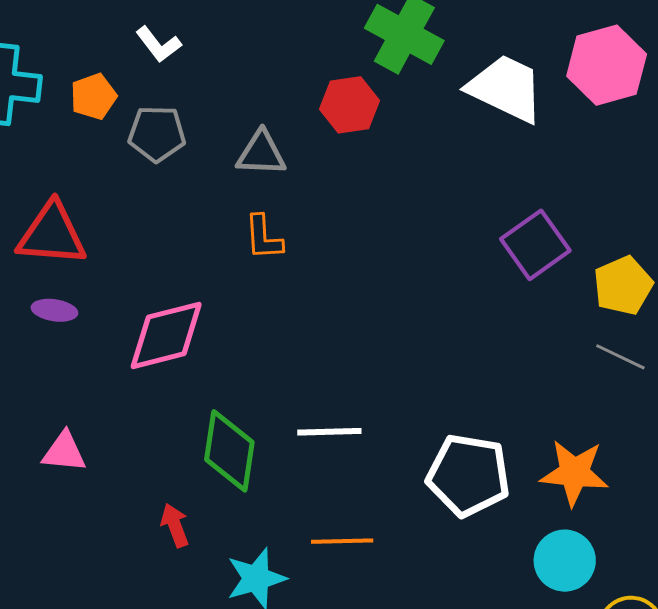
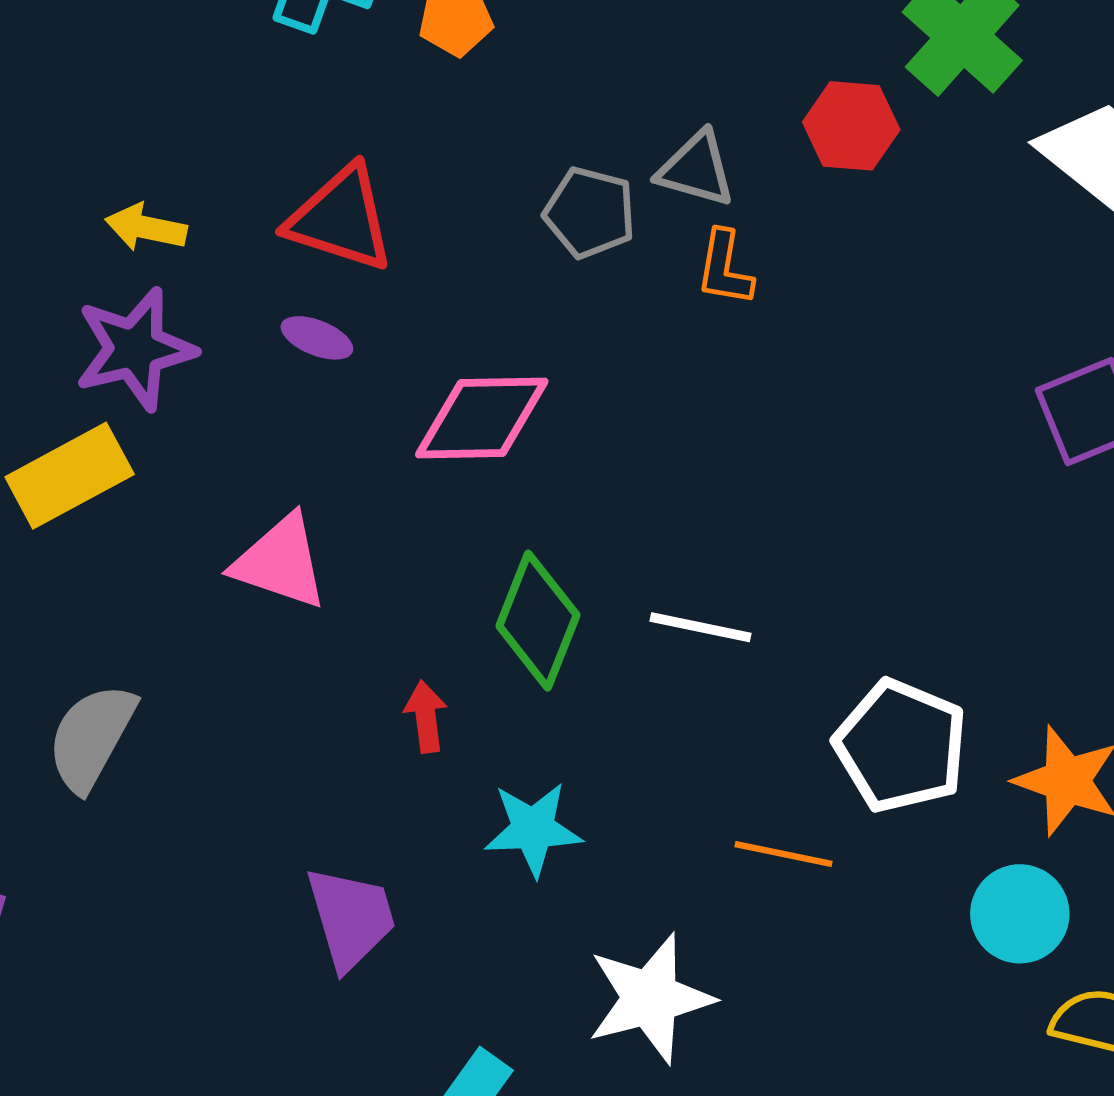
gray pentagon: (157, 134) -> (590, 213), moved
orange L-shape: (263, 237) -> (725, 268), moved
pink triangle: (64, 452) -> (280, 562), size x1.4
orange line: (342, 541) -> (783, 854), moved

